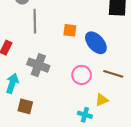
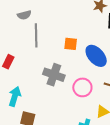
gray cross: (38, 65) -> (54, 75), moved

